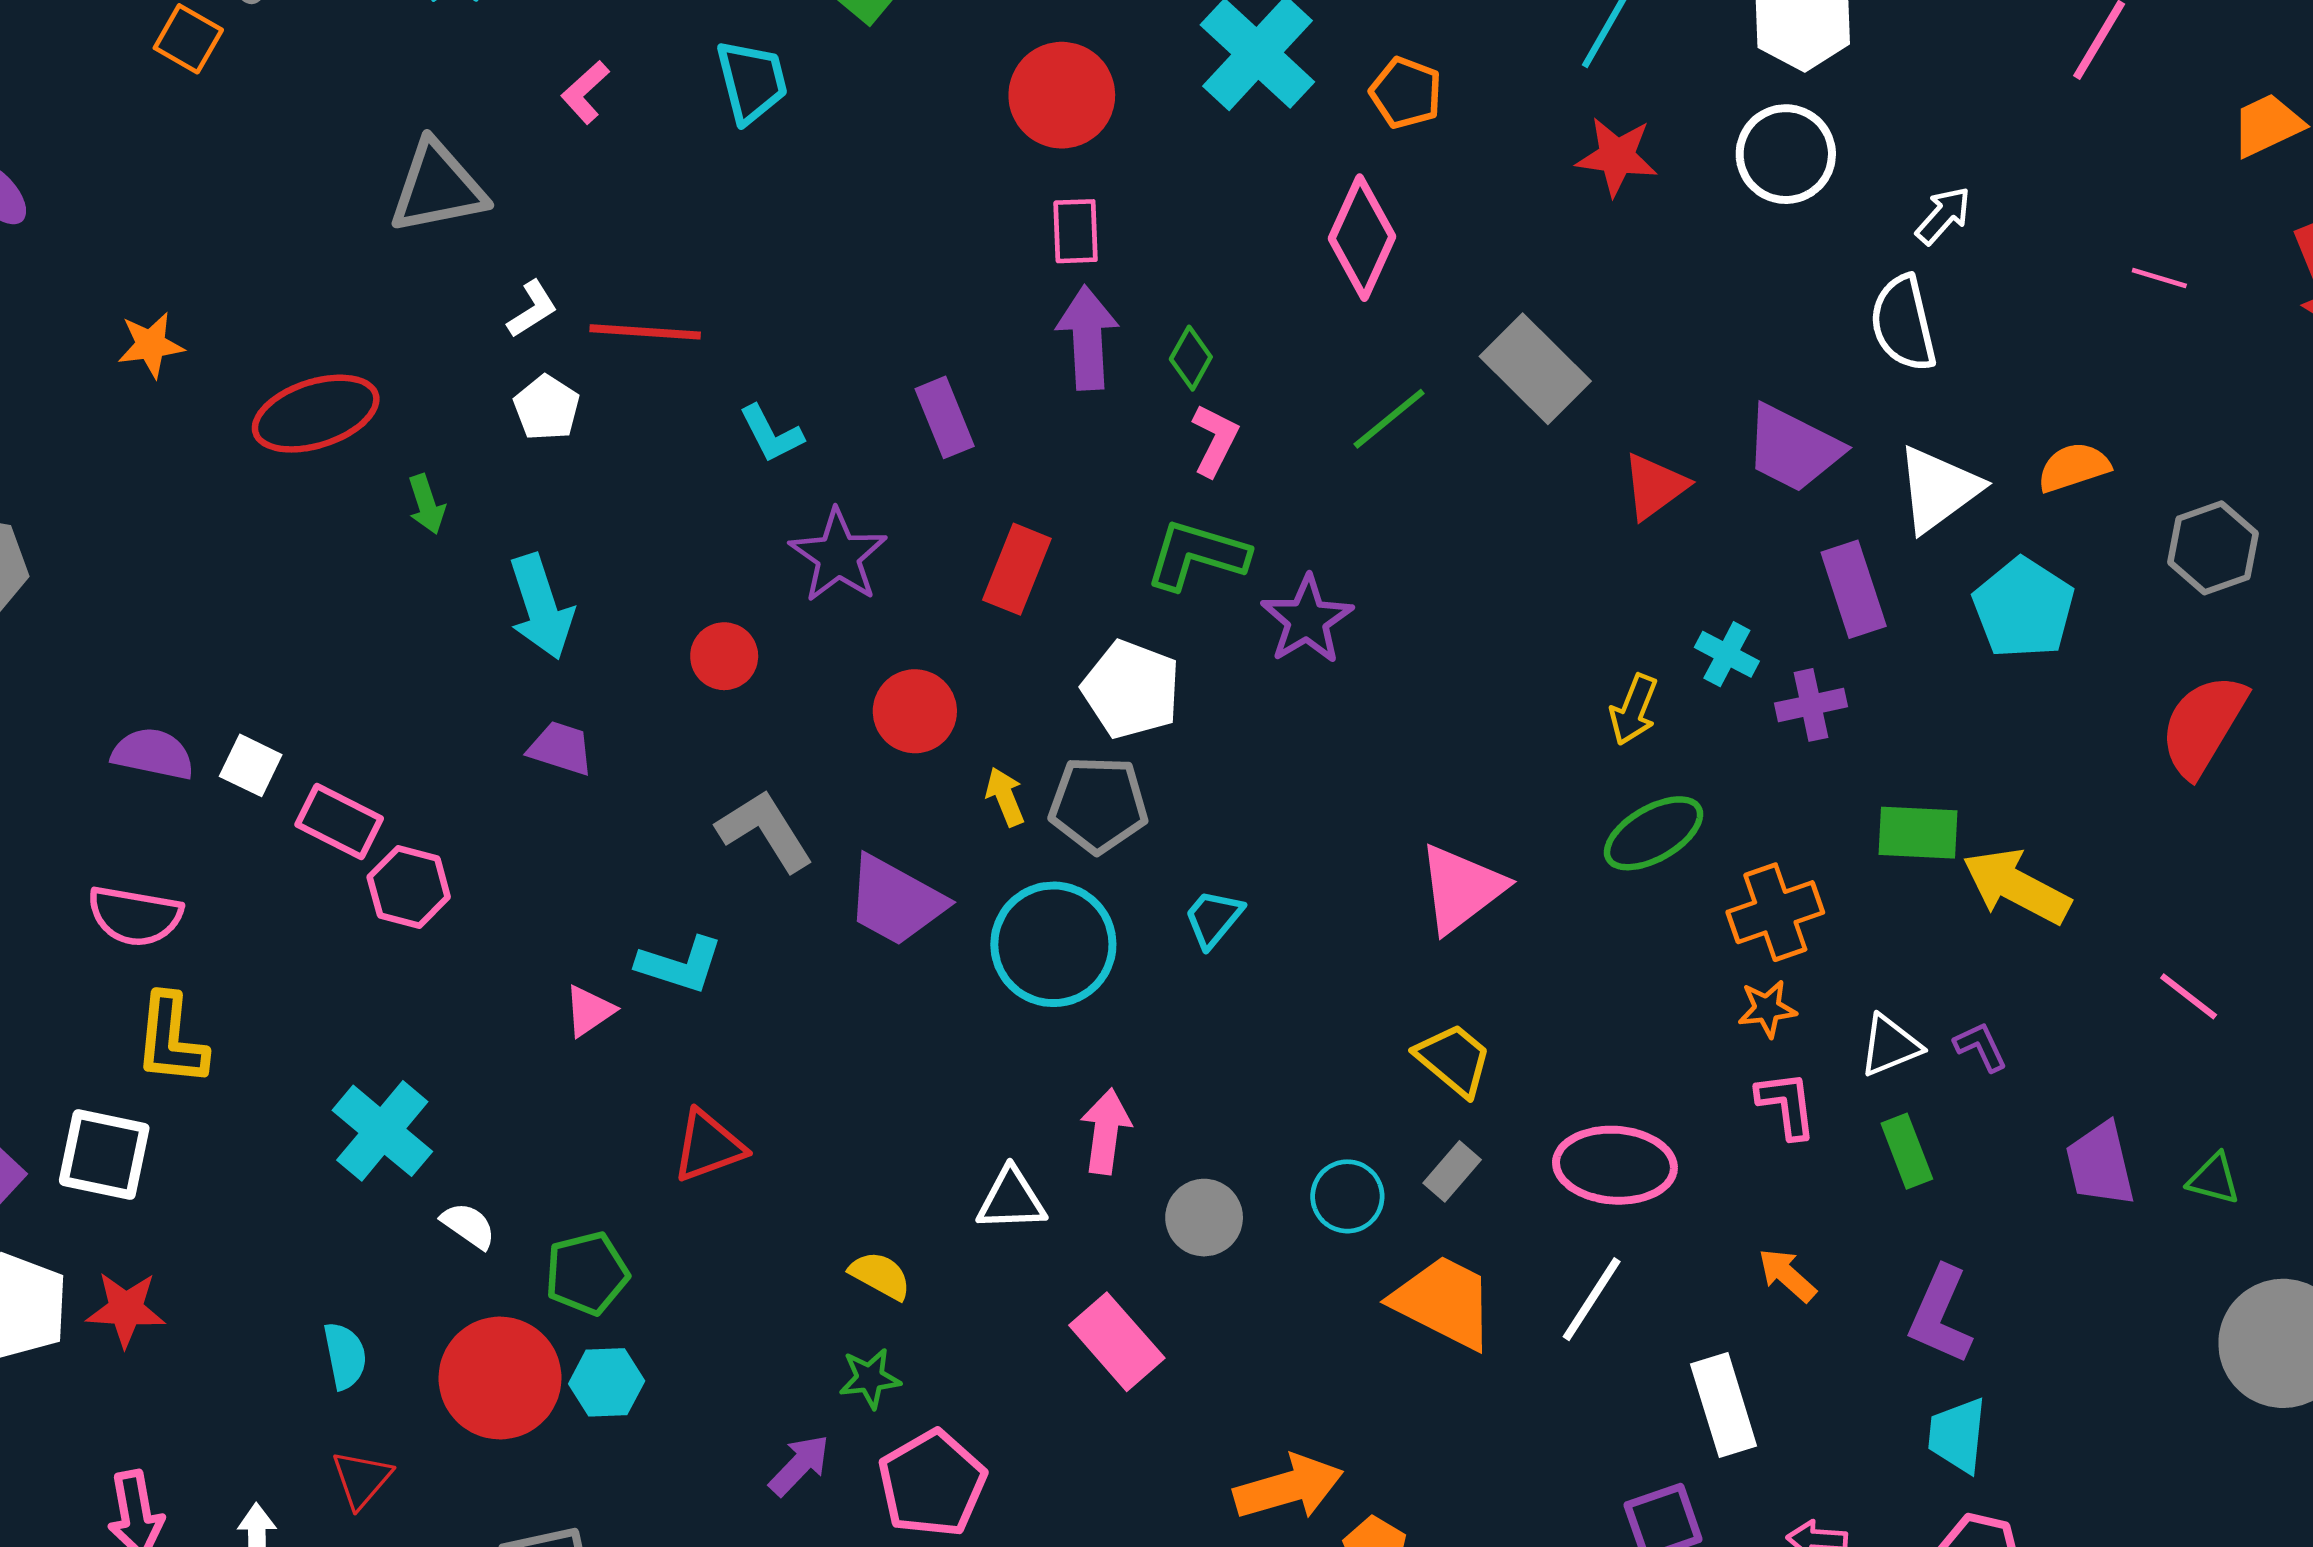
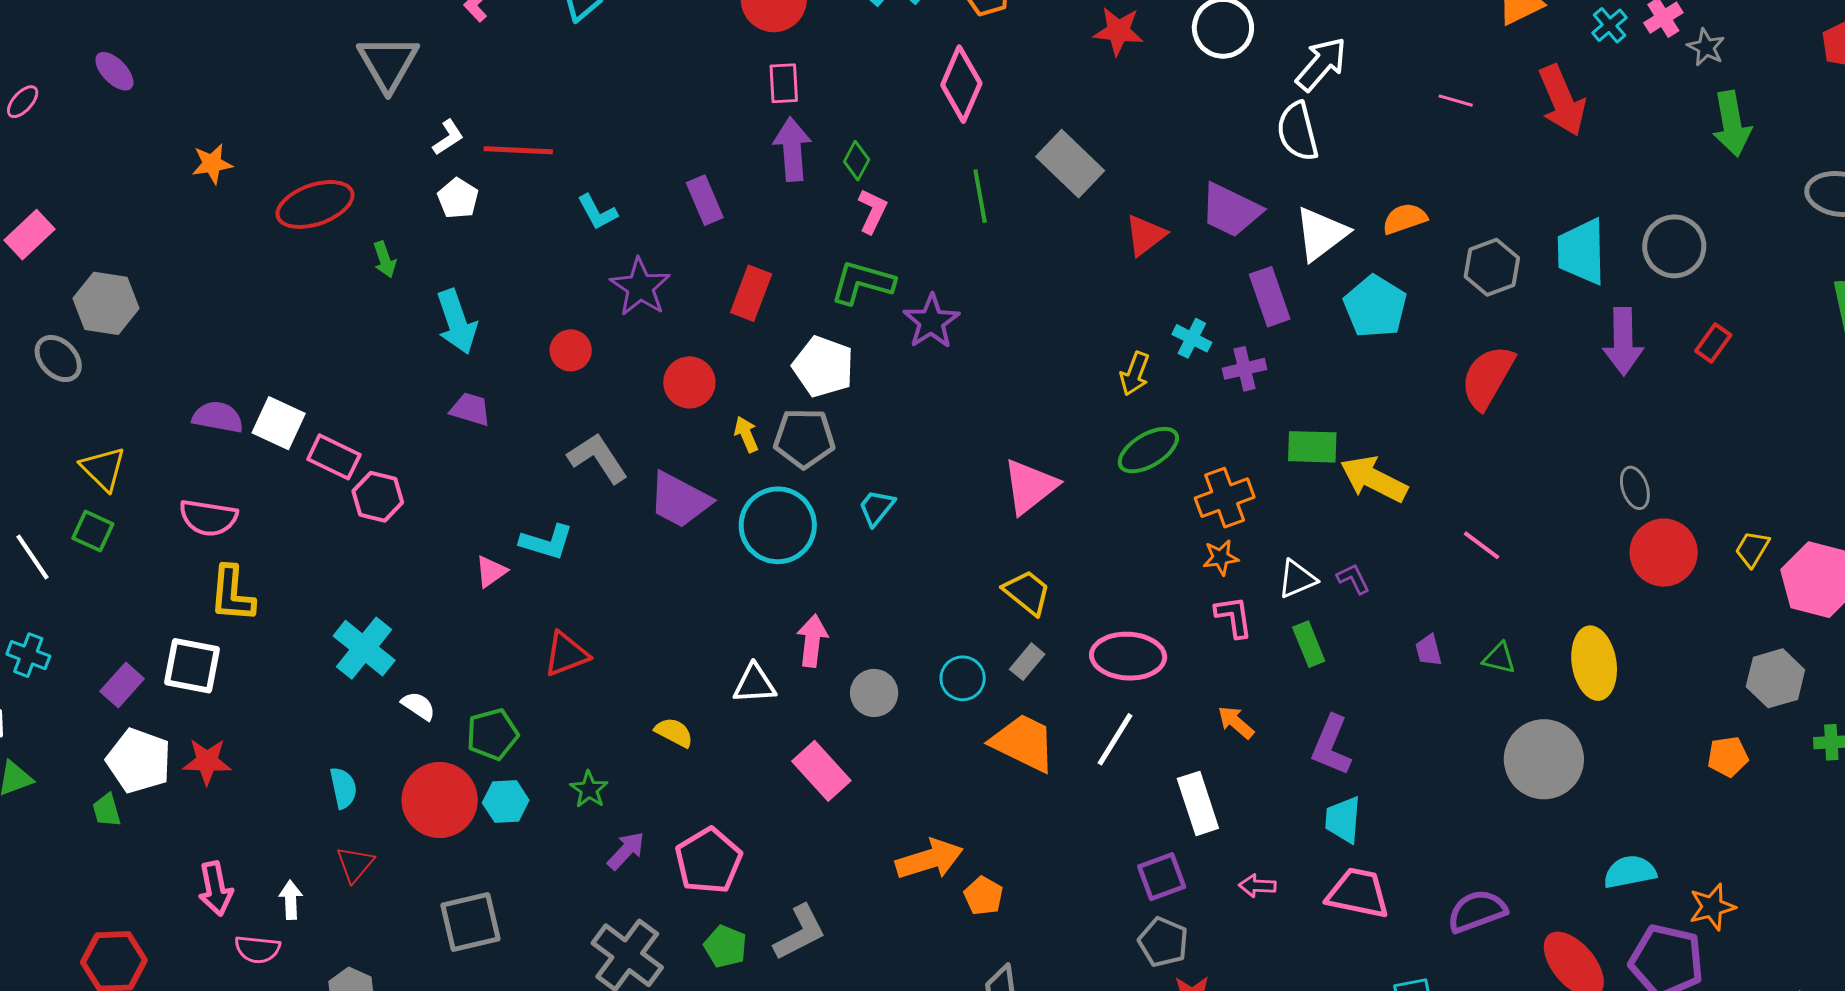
gray triangle: (438, 187) -> (388, 63), turned -48
white arrow: (1943, 216) -> (1321, 64), size x1.5
green line: (1389, 419) -> (980, 196), turned -60
white square: (251, 765) -> (279, 423), size x1.4
purple trapezoid: (2100, 1164) -> (1429, 650), size x0.6
green star: (870, 1378) -> (589, 789), moved, turned -30

